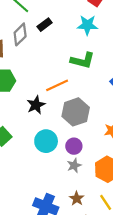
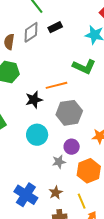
purple circle: (74, 146) -> (72, 147), moved

